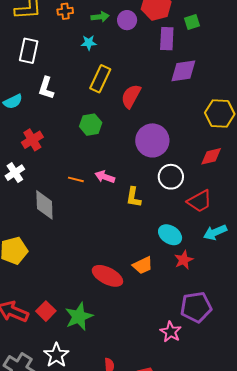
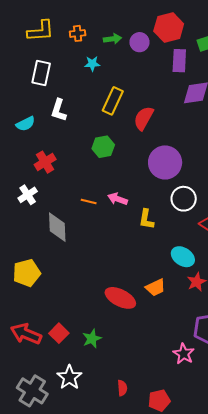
cyan star: (89, 43) -> (92, 64), moved
green star: (79, 316) -> (92, 339), size x0.7

